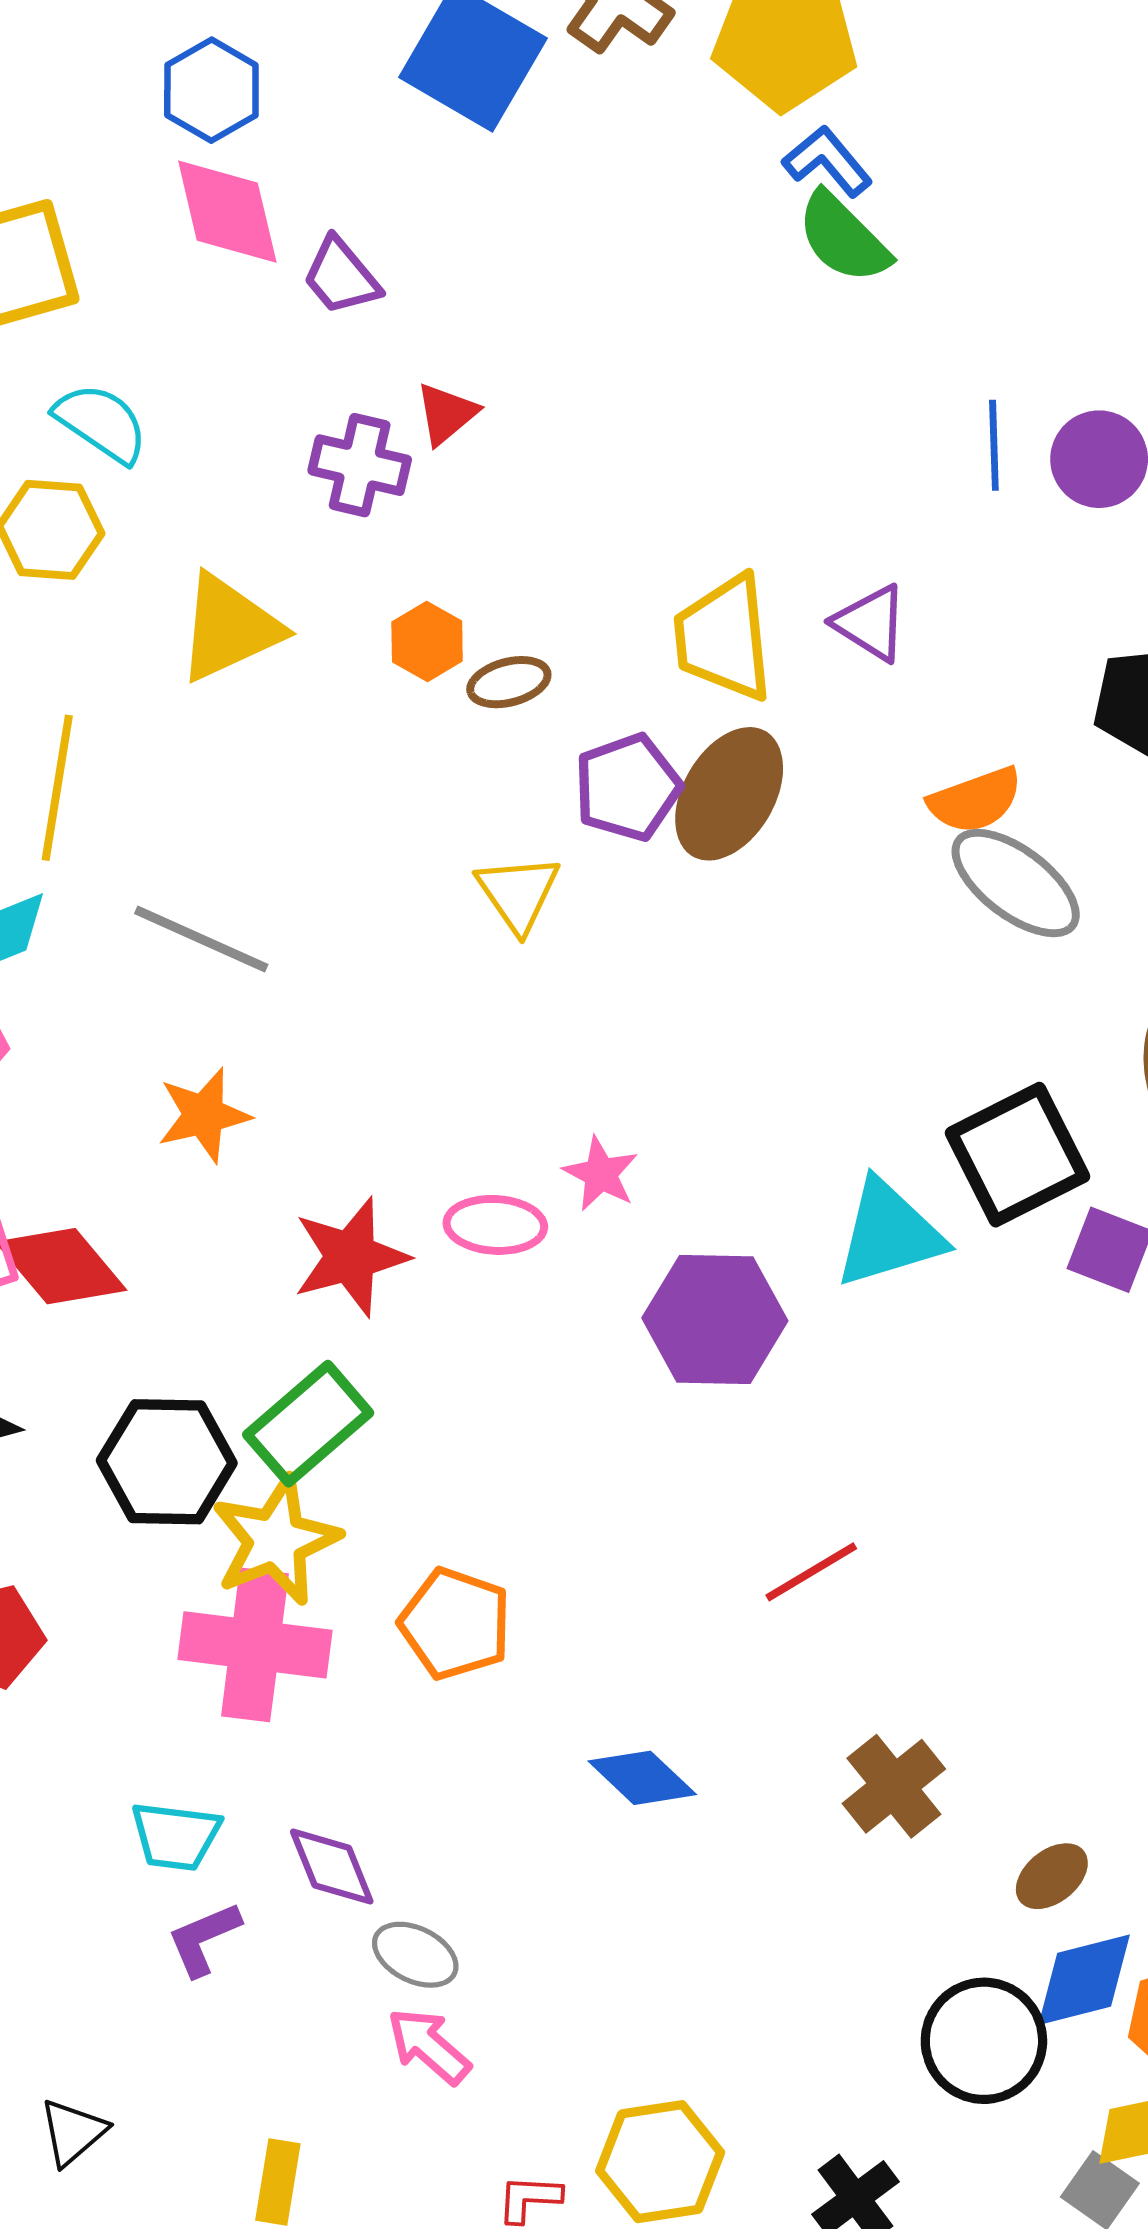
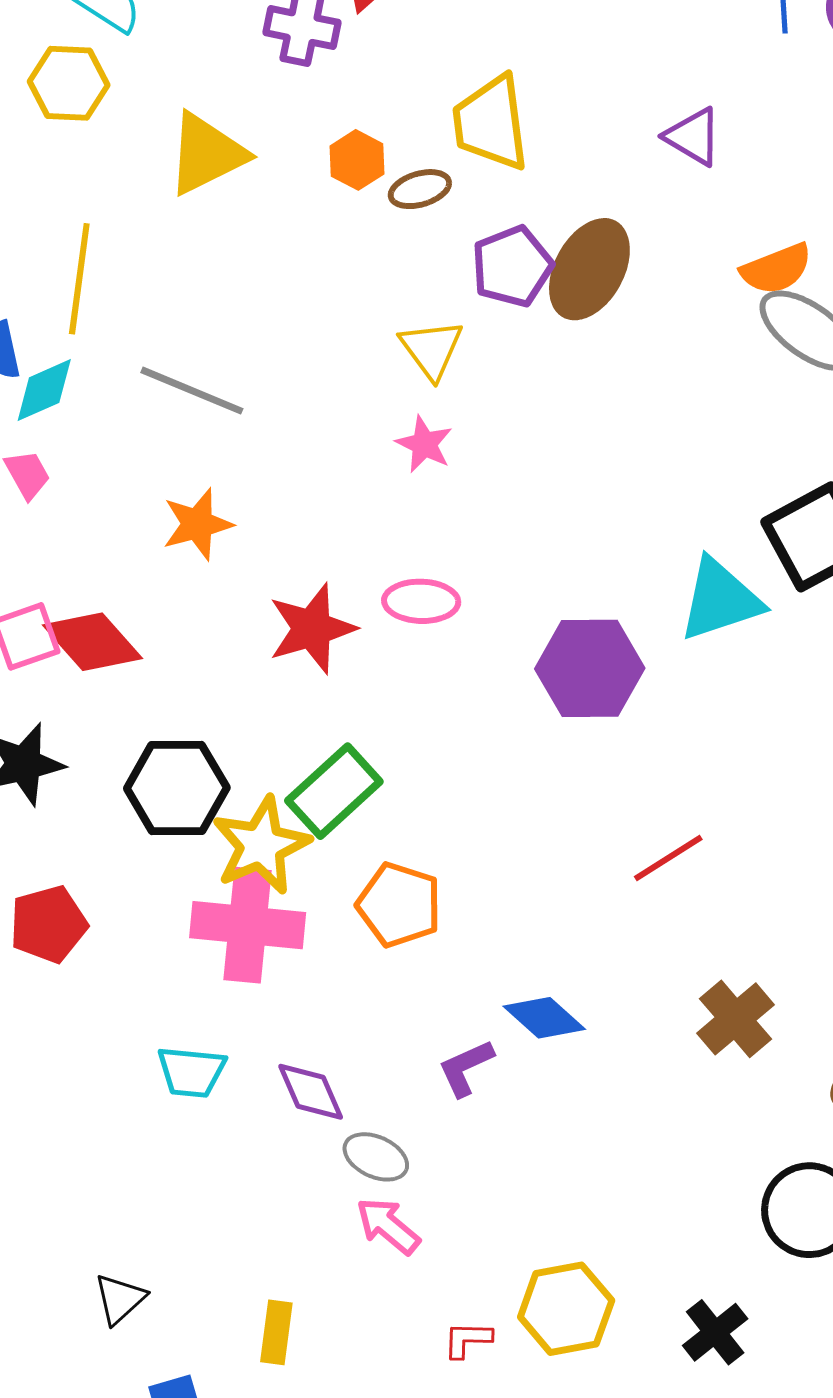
yellow trapezoid: (724, 638) -> (491, 123), moved
pink star: (601, 1174) -> (424, 444), moved
green rectangle: (308, 1424) -> (334, 791), moved
purple L-shape: (204, 1939) -> (466, 1068), moved

